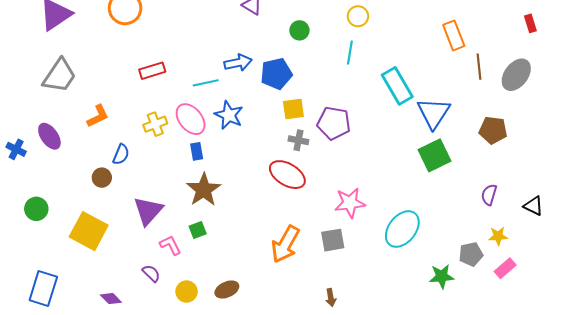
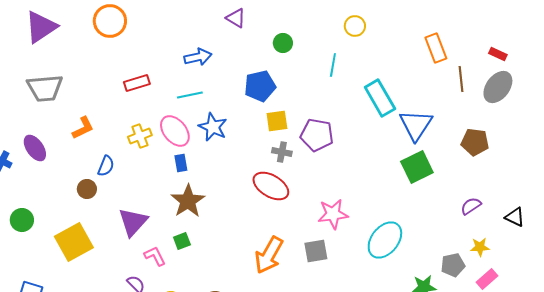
yellow circle: (358, 16) -> (355, 26), moved
red rectangle: (530, 23) -> (498, 54), moved, turned -48
blue arrow: (238, 63) -> (198, 57), moved
gray trapezoid: (59, 76) -> (45, 88), turned 51
purple semicircle: (489, 195) -> (471, 206), turned 40
yellow square: (89, 231) -> (74, 242), turned 33

